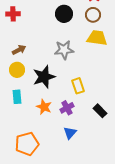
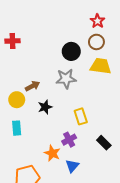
black circle: (64, 14) -> (71, 51), moved
brown arrow: (19, 50) -> (32, 86), moved
black star: (44, 77) -> (45, 107), size x0.6
orange star: (44, 107) -> (52, 153), moved

